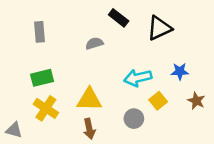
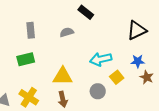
black triangle: (159, 28) -> (137, 30), moved
gray rectangle: (40, 32) -> (31, 30), moved
blue star: (180, 71) -> (138, 61), moved
yellow cross: (46, 108) -> (29, 97), moved

